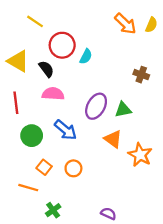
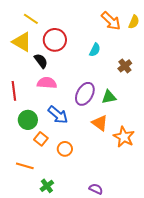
cyan semicircle: (86, 56) -> (95, 50), moved
yellow triangle: (18, 61) -> (22, 42), moved
brown cross: (141, 75) -> (125, 66), turned 32
orange square: (44, 167) -> (41, 139), moved

